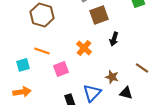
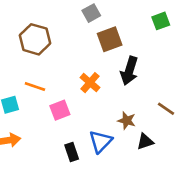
black arrow: (114, 39) -> (129, 71), size x1.5
black triangle: (126, 93) -> (145, 142), turned -32

